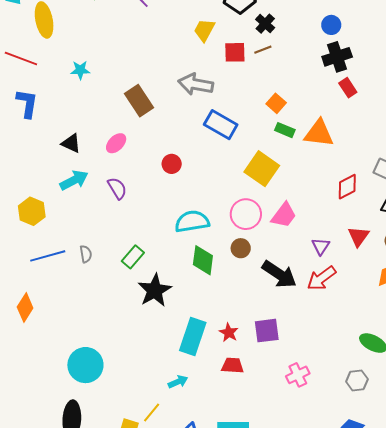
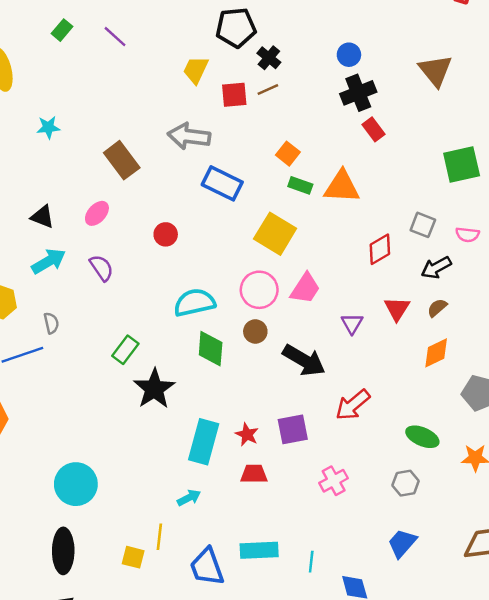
gray semicircle: (86, 254) -> (51, 323), moved
red arrow: (321, 278) -> (353, 405), moved
yellow line: (152, 412) -> (159, 537), turned -30

